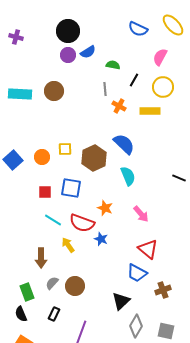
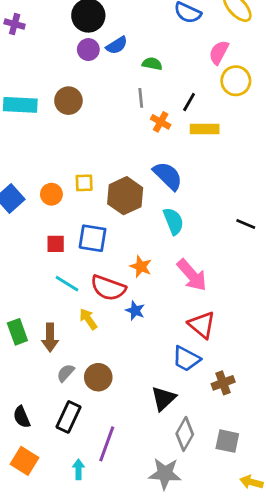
black line: (134, 80) -> (189, 102), moved
yellow circle: (163, 87) -> (236, 81), moved
pink arrow: (141, 214) -> (192, 275), size x1.4
green rectangle: (27, 292) -> (17, 332), moved
black rectangle: (54, 314) -> (68, 417), size x1.5

